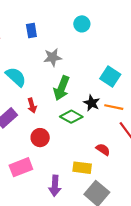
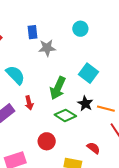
gray star: (53, 57) -> (47, 48), moved
cyan square: (110, 77) -> (89, 73), moved
red circle: (40, 138) -> (47, 141), moved

